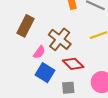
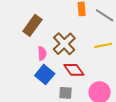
pink semicircle: (39, 52) -> (42, 53), turned -48

